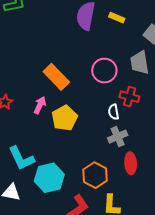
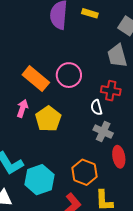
pink circle: (104, 71) -> (69, 75), moved
gray cross: (118, 137) -> (103, 132), turned -36

